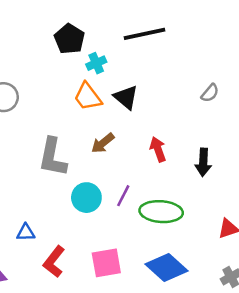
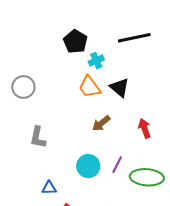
gray L-shape: (53, 157) -> (38, 137), moved, size x0.7
blue triangle: (26, 232) -> (49, 188), moved

